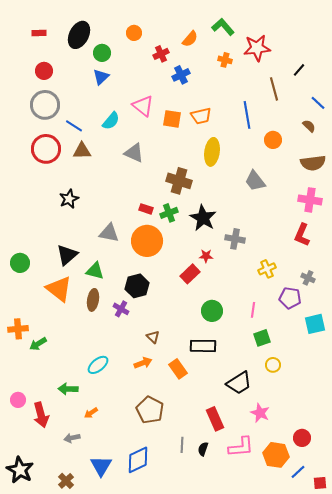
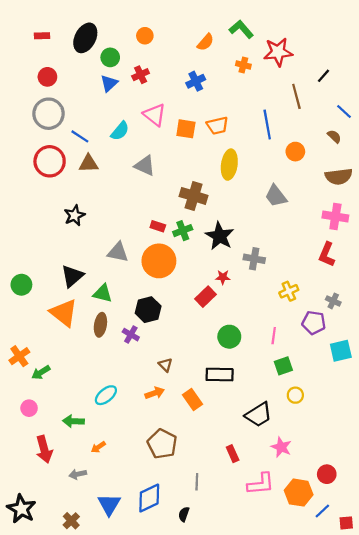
red cross: (161, 54) -> (141, 75), moved
orange cross: (18, 329) -> (19, 356), turned -30
pink circle: (18, 400) -> (29, 408), moved
red rectangle: (215, 419) -> (233, 454), size x0.7
black semicircle: (203, 449) -> (184, 514), moved

